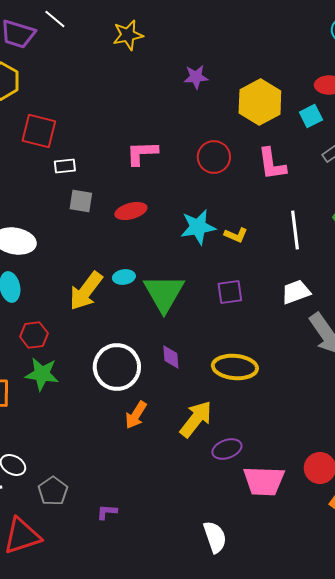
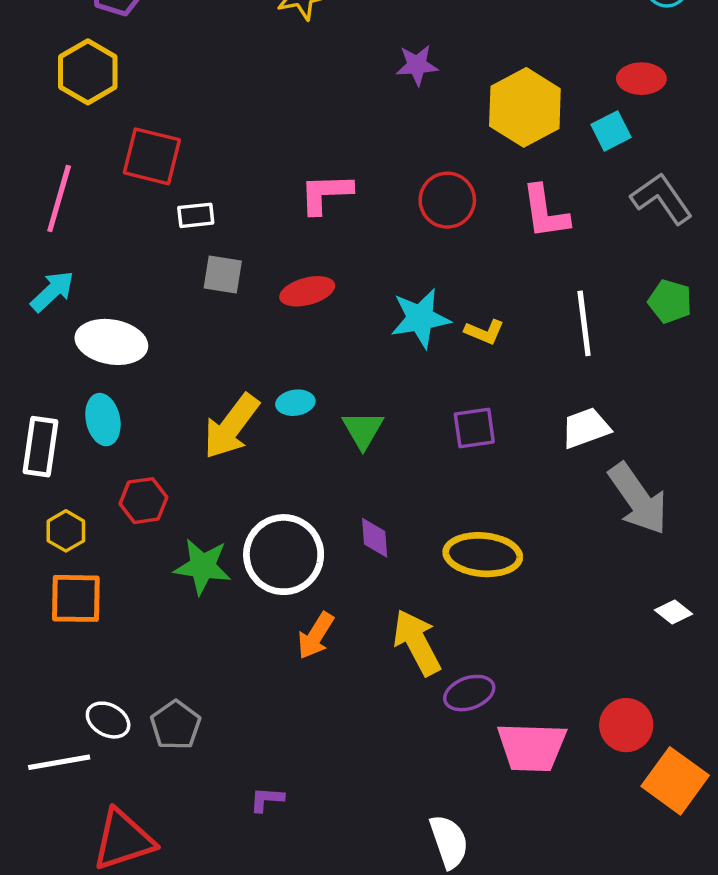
green triangle: (164, 293) -> (363, 430), size x0.6
green star: (42, 374) -> (203, 566), moved
yellow arrow: (196, 419) -> (417, 642), turned -66
gray pentagon: (53, 491) -> (176, 725), moved

